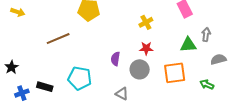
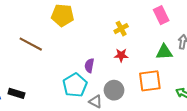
brown line: (58, 39) -> (31, 44), turned 50
gray circle: (140, 69) -> (114, 90), moved
cyan pentagon: (80, 78) -> (75, 85), moved, turned 30

